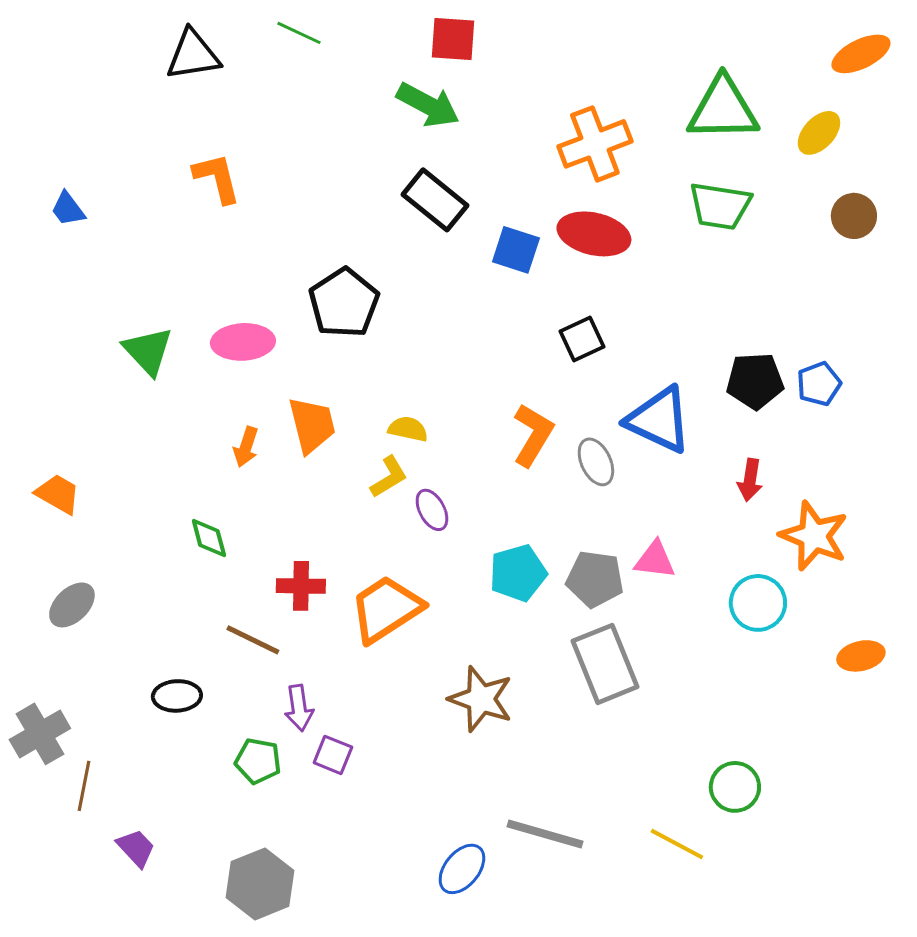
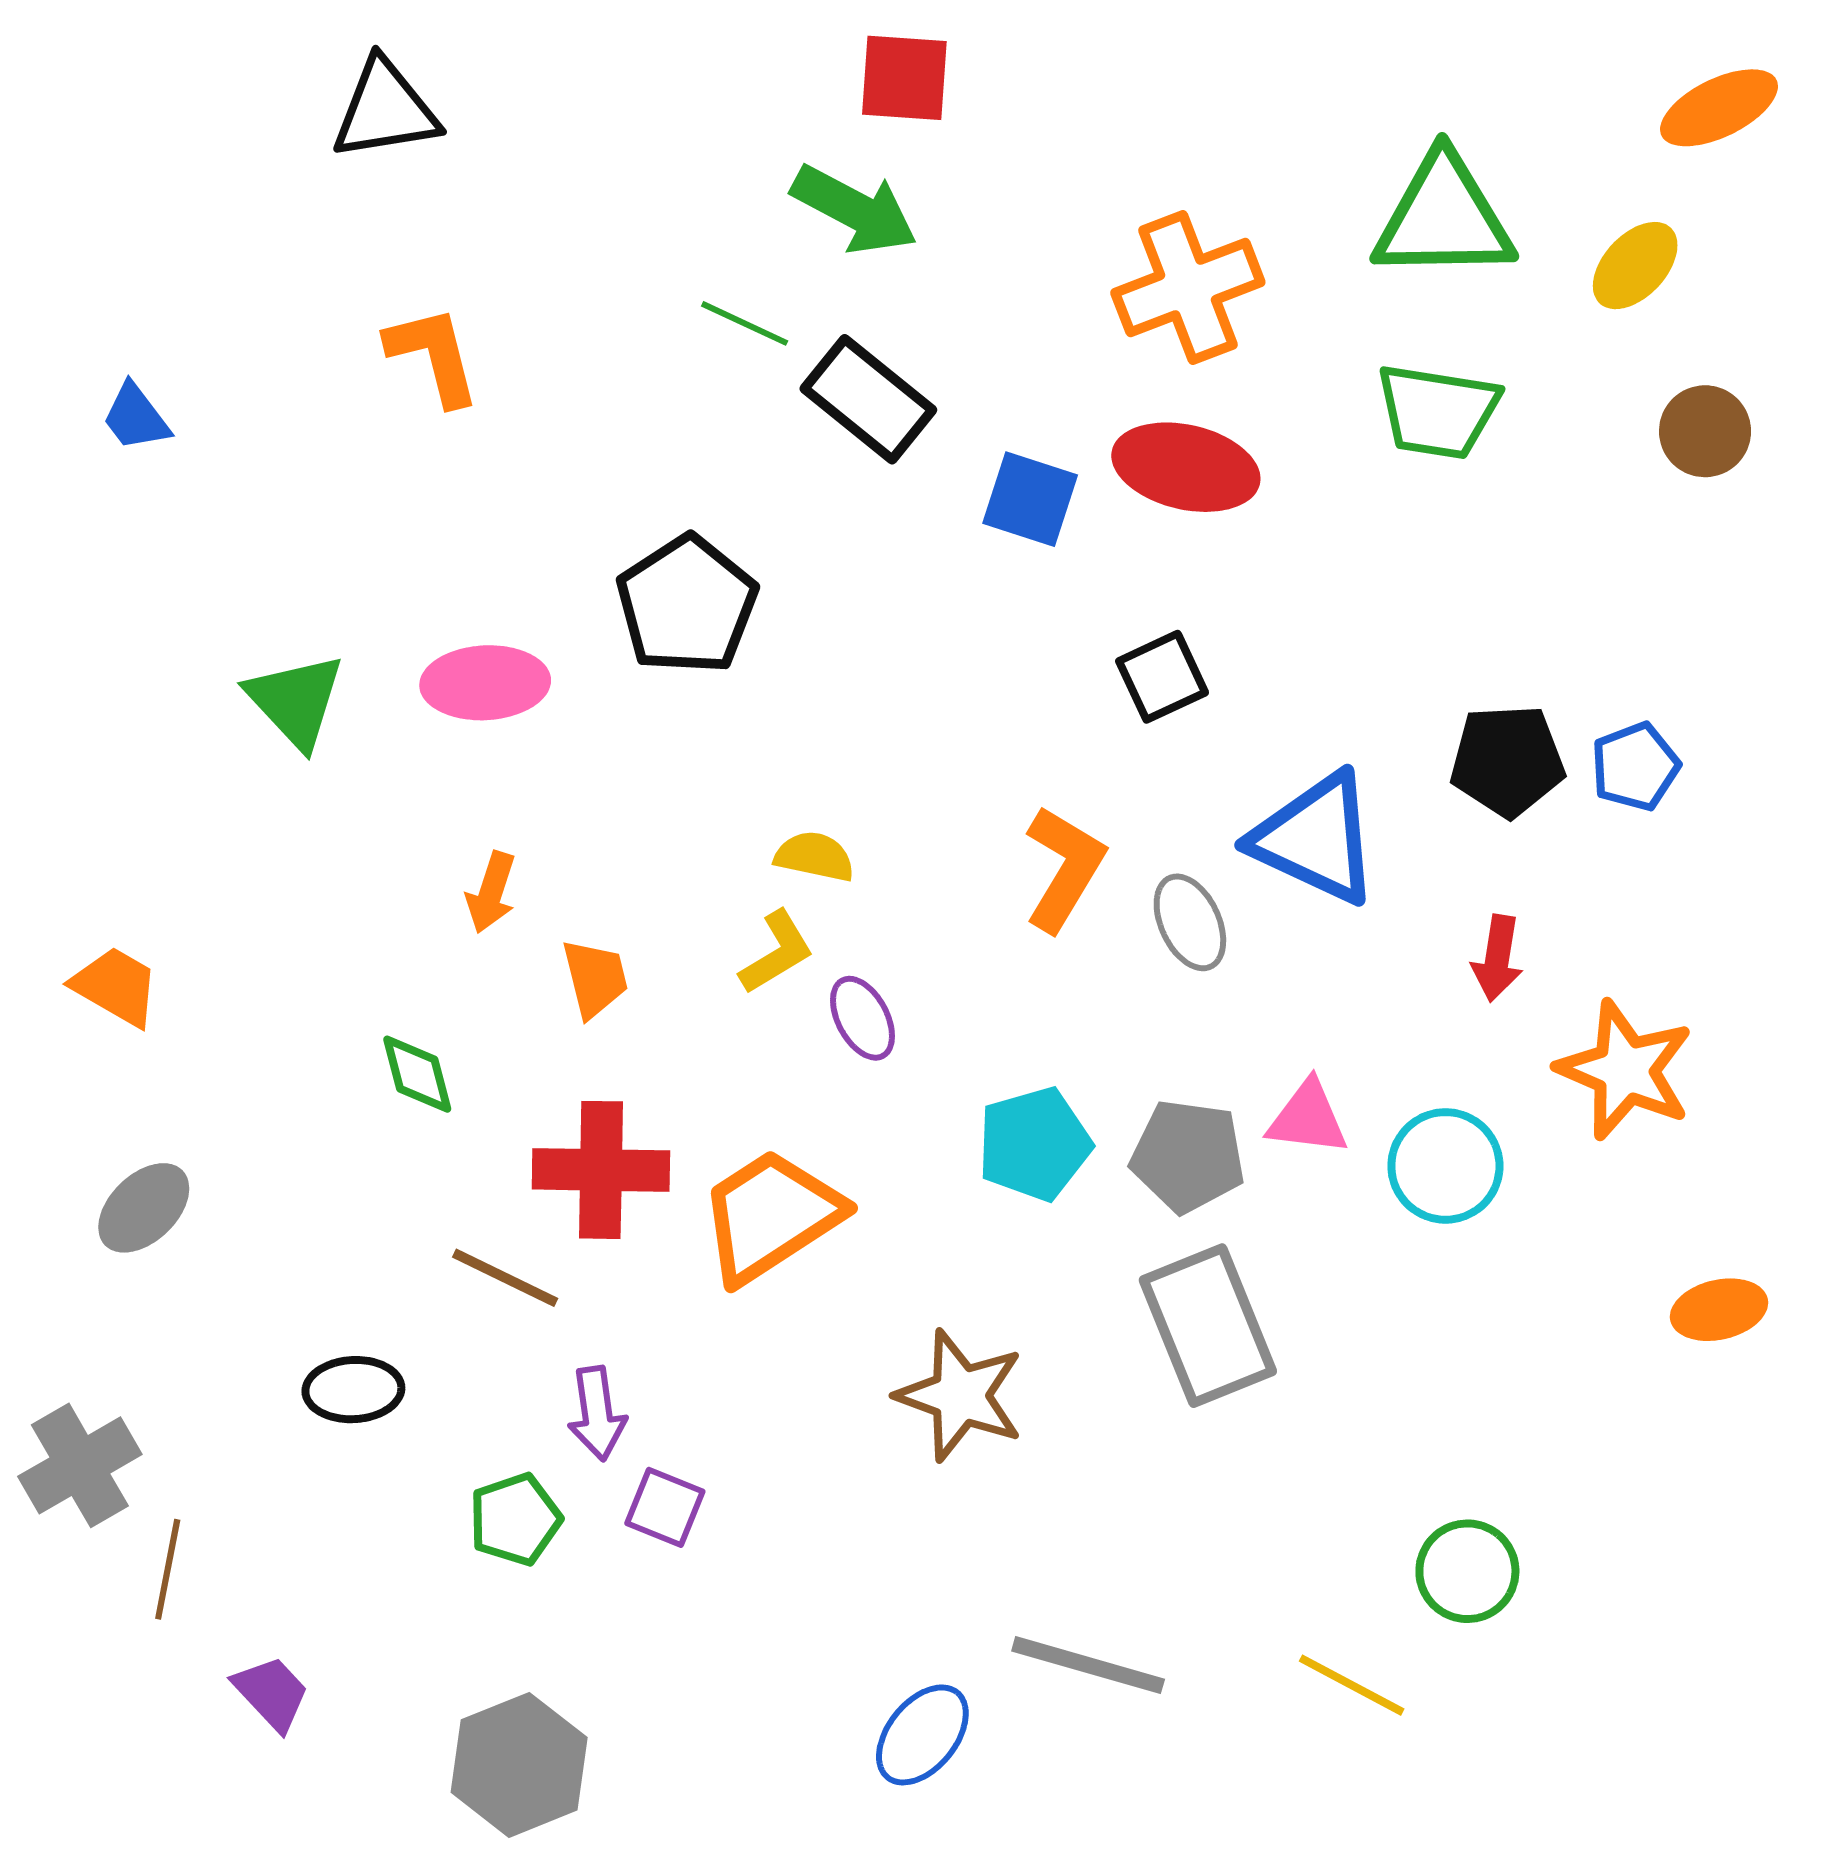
green line: (299, 33) -> (745, 323), moved
orange trapezoid: (312, 425) -> (595, 978), moved, size x0.7
red cross: (301, 586) -> (601, 1170), size x1.4
cyan circle: (758, 603) -> (1445, 1166), moved
green pentagon: (258, 761) -> (515, 1519), turned -30

